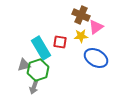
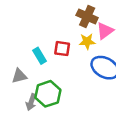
cyan rectangle: (41, 48) -> (40, 56), size x0.6
green hexagon: (38, 70) -> (48, 94), moved

